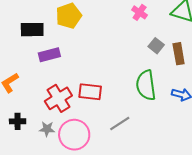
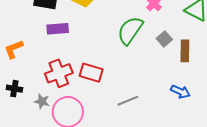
green semicircle: (146, 85) -> (130, 30), moved, turned 32
gray line: (120, 123) -> (128, 101), moved

